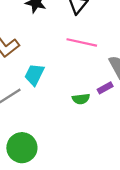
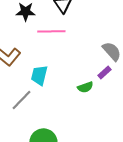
pink line: (82, 42) -> (51, 31), moved

